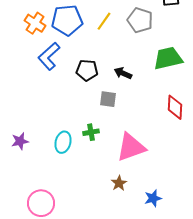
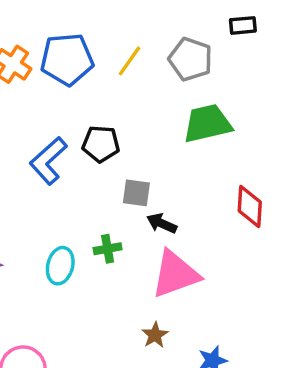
blue L-shape: (49, 56) -> (48, 161), moved
green trapezoid: (168, 58) -> (207, 124), moved
black arrow: (123, 73) -> (162, 223), moved

